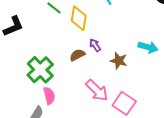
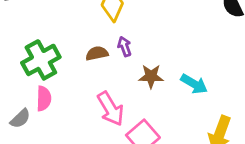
cyan arrow: (148, 47) -> (194, 84), moved
brown star: (119, 61) -> (151, 76), turned -30

